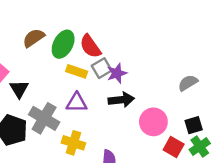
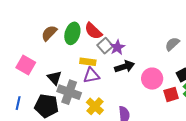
yellow rectangle: (77, 71) -> (88, 62), moved
black triangle: (19, 89) -> (54, 78), moved
yellow cross: (73, 143) -> (95, 106), turned 36
red square: (174, 147) -> (171, 94), turned -35

